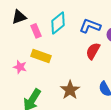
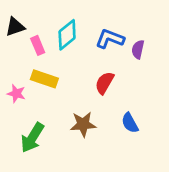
red semicircle: (93, 51) -> (104, 83), moved
brown star: (70, 90) -> (83, 124), turned 30

